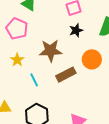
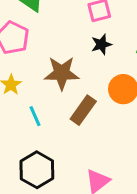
brown rectangle: (66, 75) -> (83, 110), turned -30

